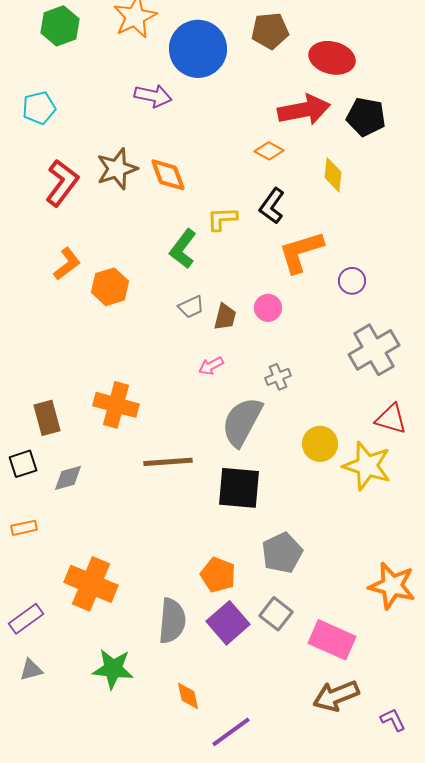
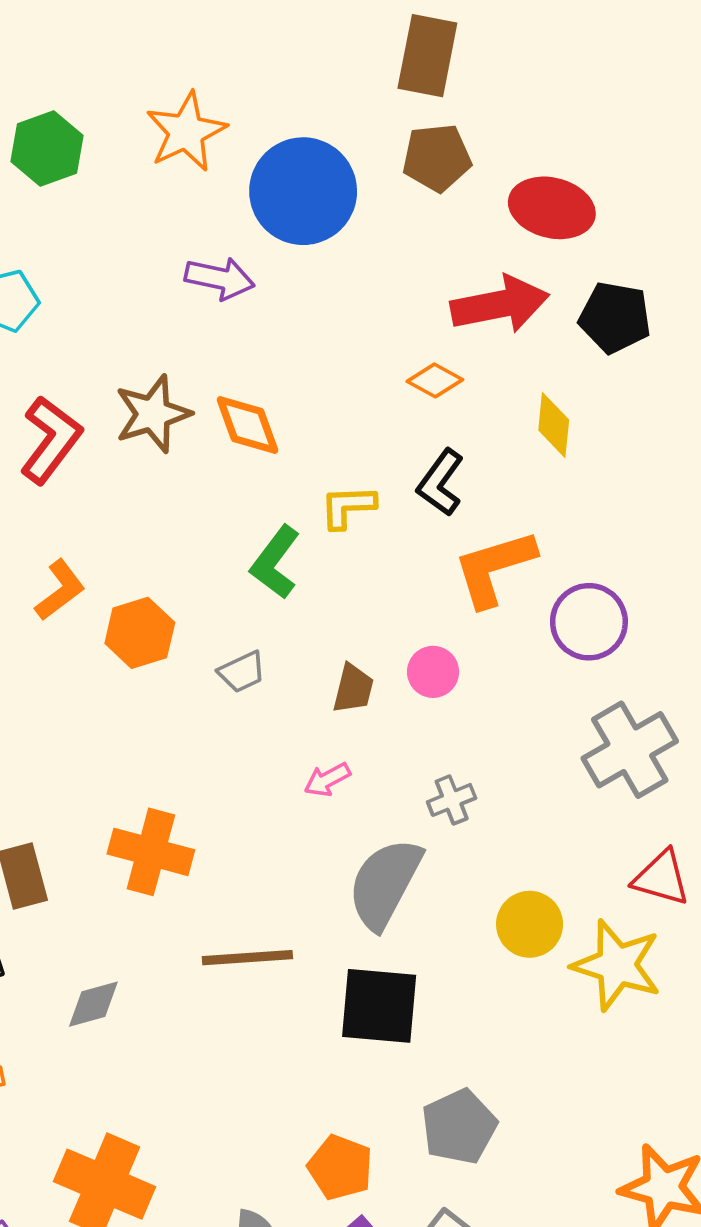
purple circle: (352, 281) -> (589, 622), size x1.5
gray trapezoid: (191, 307) -> (242, 672), moved
gray diamond: (68, 478) -> (93, 1004), moved

